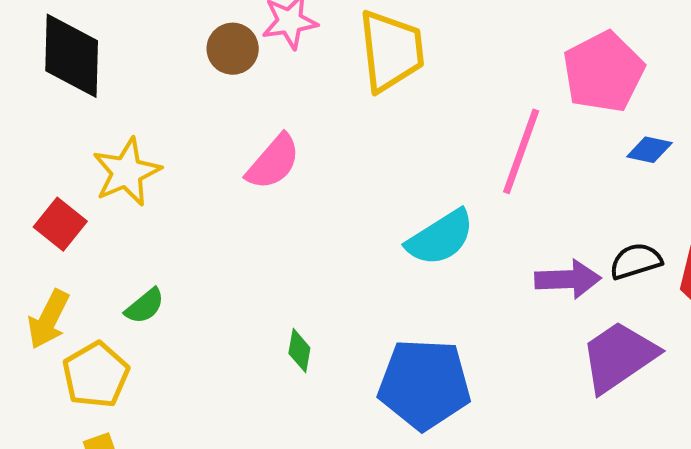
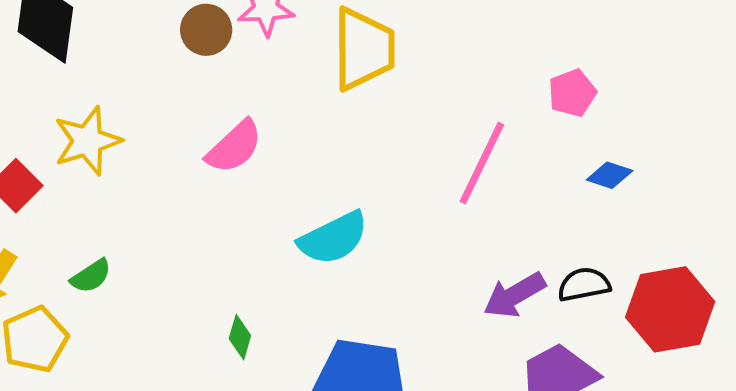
pink pentagon: (603, 72) -> (572, 93), size x0.6
cyan semicircle: (440, 238) -> (333, 238), moved
purple arrow: (568, 279) -> (515, 295), turned 146

